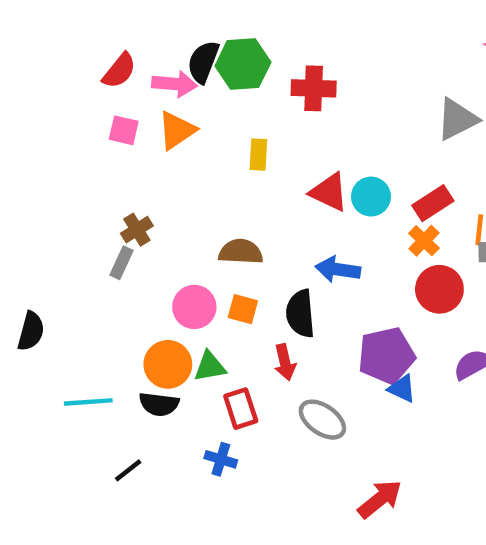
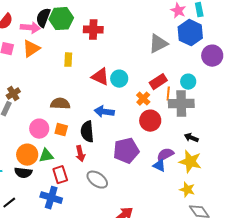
red rectangle: (433, 203) -> (158, 82), moved
blue triangle: (402, 389) -> (159, 166), moved
blue cross: (221, 459) -> (51, 198), size x1.5

